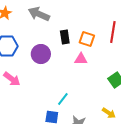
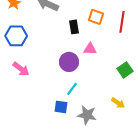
orange square: (87, 39) -> (96, 17), moved
purple circle: (41, 54) -> (69, 62), moved

